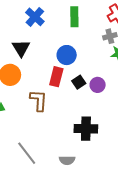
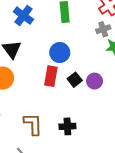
brown L-shape: (39, 100) -> (33, 124), moved
black cross: (86, 129) -> (67, 126), moved, size x0.7

